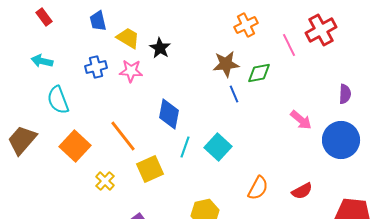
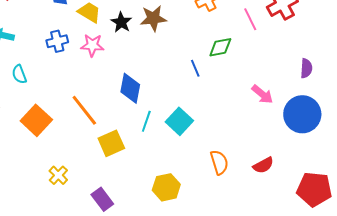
brown star: (226, 64) -> (153, 18), moved
cyan semicircle: (58, 100) -> (19, 74), size x0.7
yellow cross: (105, 181) -> (58, 175), moved
orange semicircle: (258, 188) -> (219, 162), turned -45

